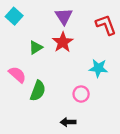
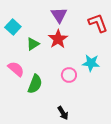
cyan square: (14, 16) -> (13, 27), moved
pink circle: (81, 94) -> (69, 75), moved
black arrow: (68, 122) -> (63, 113), turned -120

